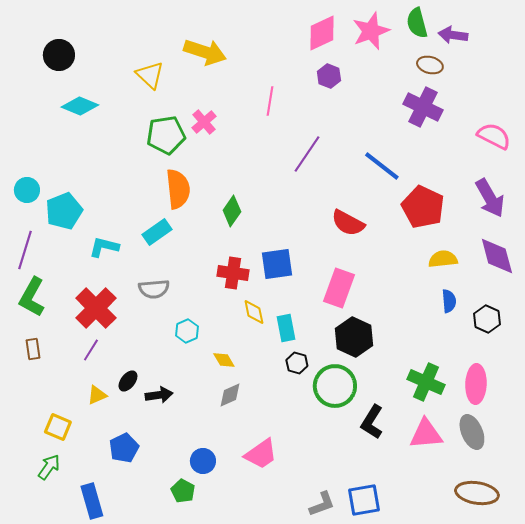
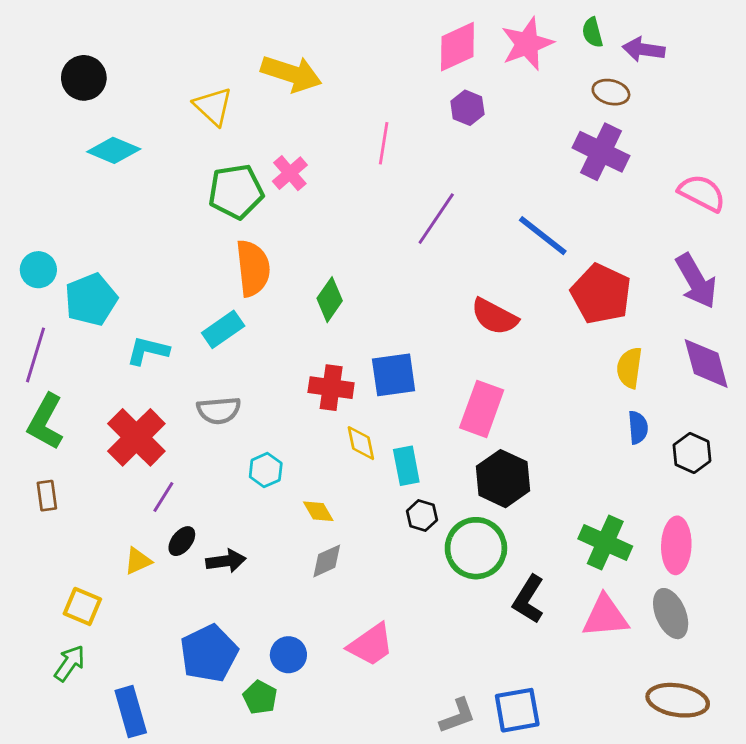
green semicircle: (417, 23) -> (592, 32), size x0.7
yellow semicircle: (443, 259) -> (629, 368), turned -76
purple line: (91, 350) -> (163, 497), moved
blue pentagon: (124, 448) -> (209, 653), moved, size x1.4

